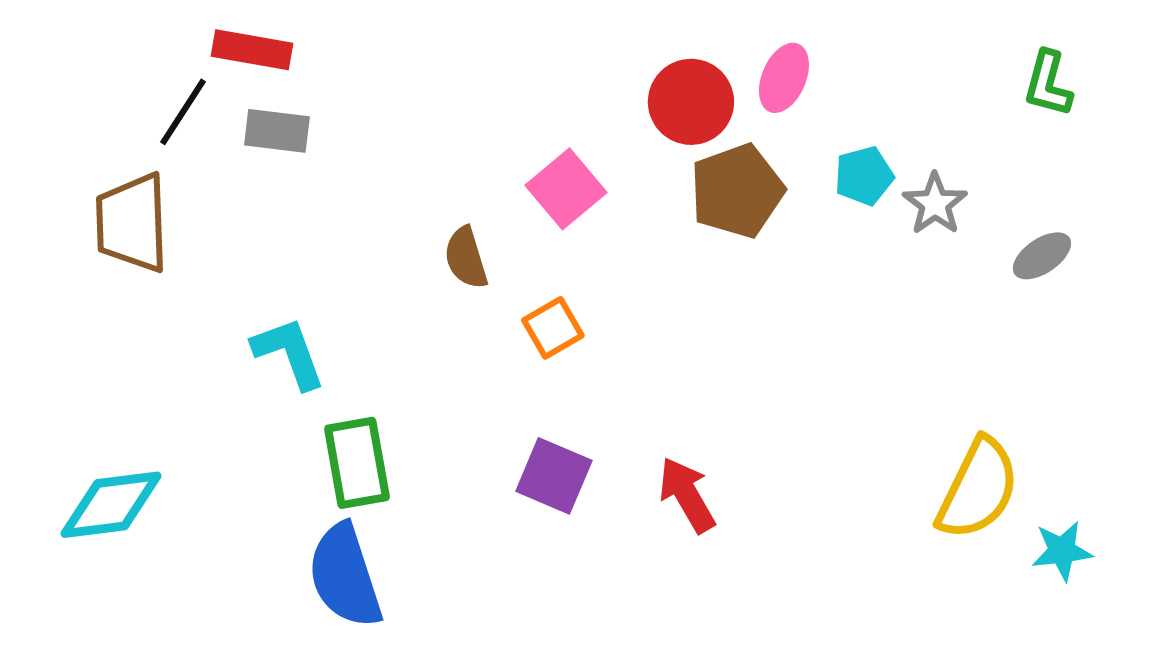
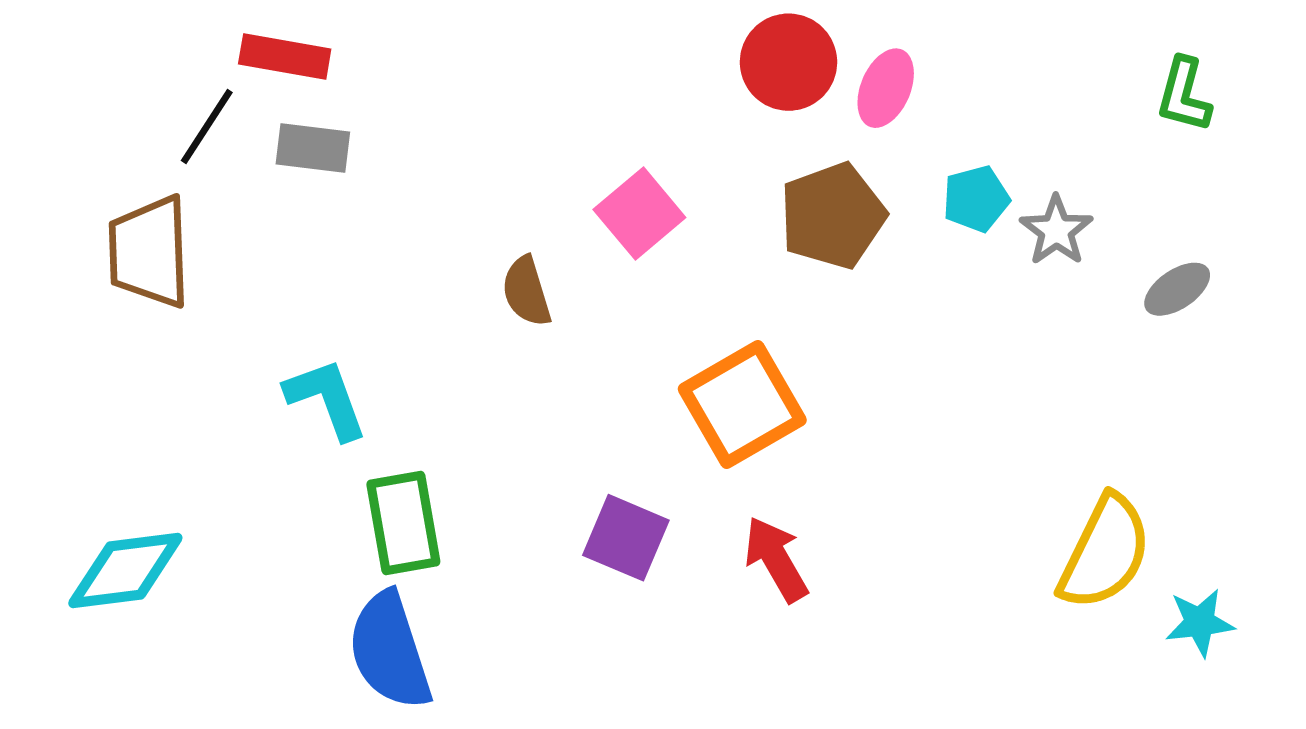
red circle: (691, 102) -> (789, 62), moved
orange square: (553, 328) -> (742, 404), moved, size x1.8

